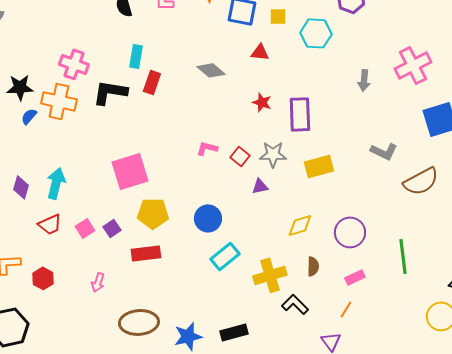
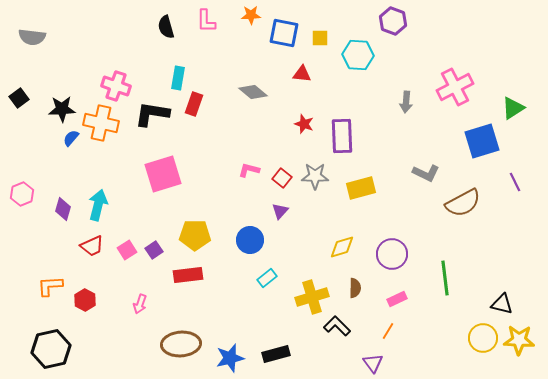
pink square: (130, 171) -> (163, 174), moved
purple triangle: (260, 186) -> (280, 211), moved, turned -36
cyan rectangle: (225, 256) -> (267, 278), size x0.7

